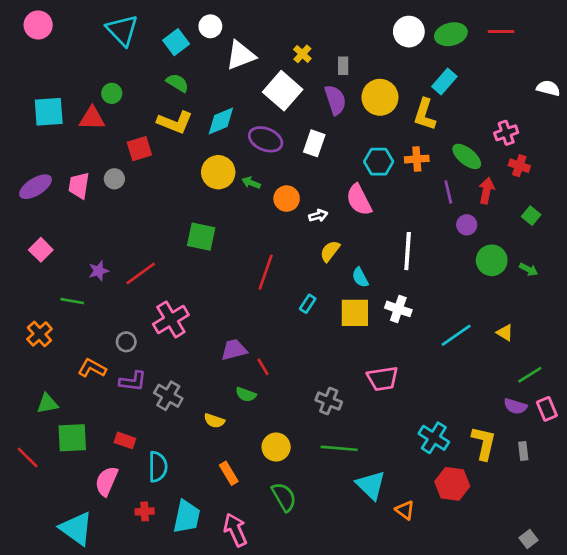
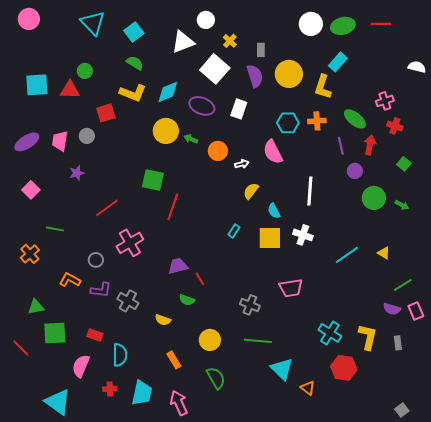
white circle: (210, 26) -> (206, 20), moved
purple star: (99, 271) -> (77, 173), moved
red line: (266, 272) -> (173, 207), moved

